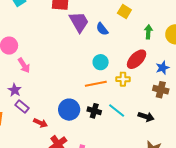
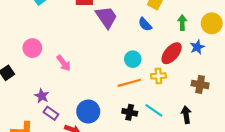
blue semicircle: (102, 29) -> (145, 24), moved
pink arrow: (24, 65) -> (64, 63), moved
blue star: (162, 68) -> (197, 47), moved
blue circle: (69, 110) -> (88, 111), moved
black arrow: (146, 117) -> (186, 115), turned -112

